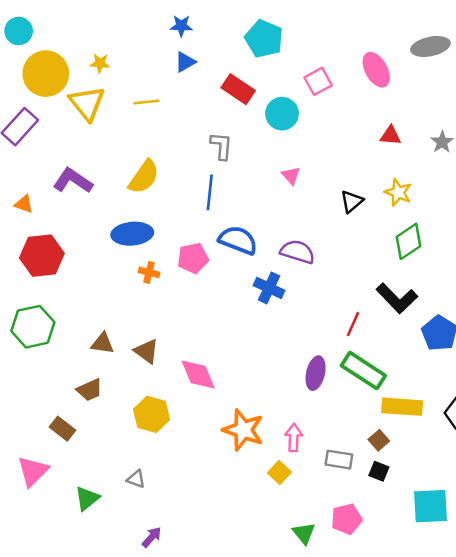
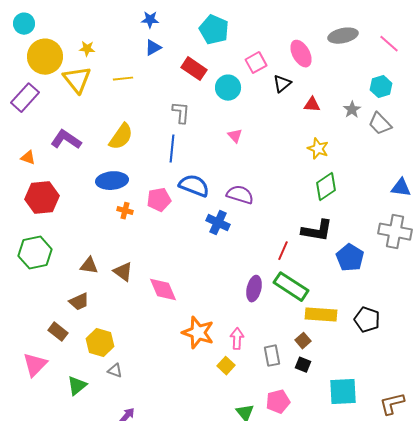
black triangle: (352, 201) -> (282, 84), moved
black L-shape: (397, 298) -> (317, 231), turned -36
yellow hexagon: (152, 414) -> (100, 343), moved
gray rectangle: (339, 460) -> (272, 356), turned 70

